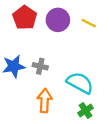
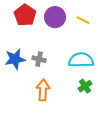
cyan semicircle: (80, 83) -> (81, 60), moved, turned -30
green cross: (86, 110) -> (85, 86), moved

